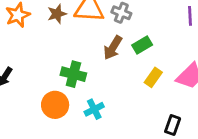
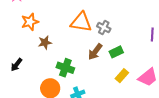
brown star: (57, 14) -> (45, 42), moved

